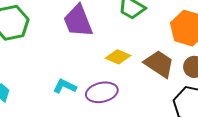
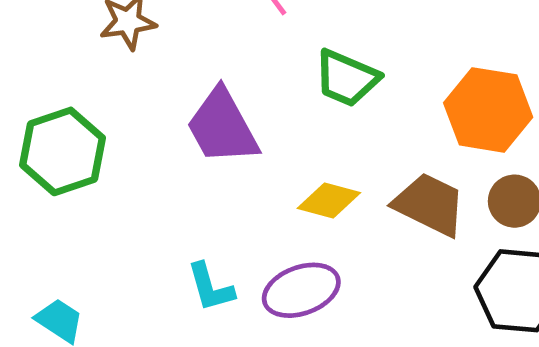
cyan L-shape: (65, 86) -> (210, 287), turned -125

